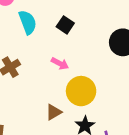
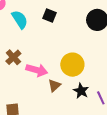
pink arrow: (60, 64) -> (37, 70), moved, size x1.5

